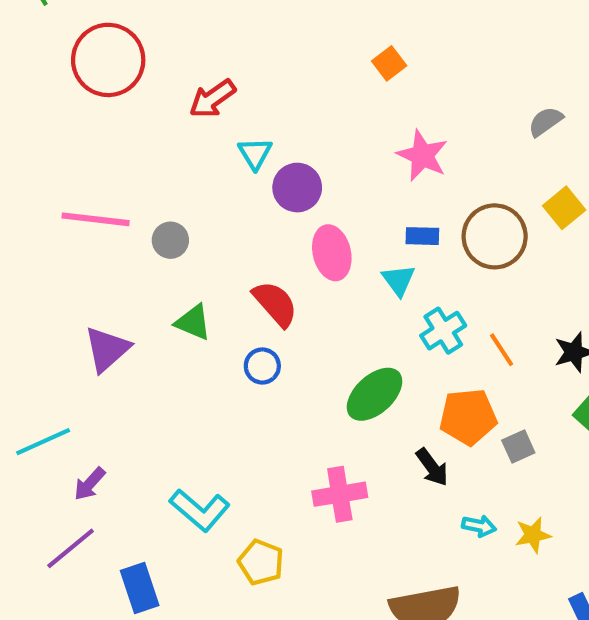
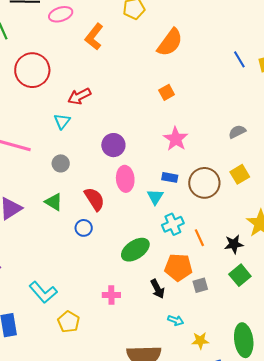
cyan triangle: (255, 153) -> (62, 121), moved
gray circle: (170, 240) -> (61, 163), moved
pink cross: (340, 494) -> (111, 295), size x0.7
yellow star: (533, 535) -> (200, 341), moved

